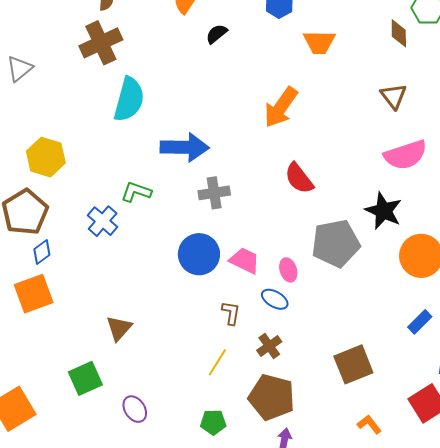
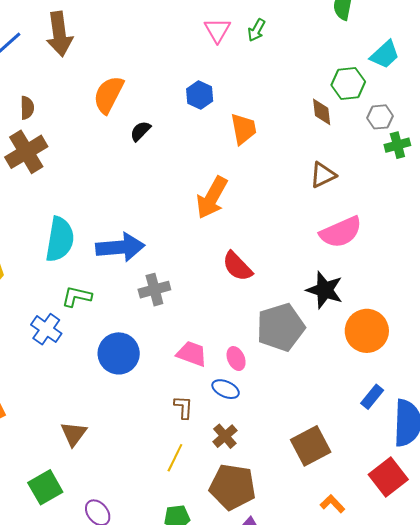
orange trapezoid: (319, 42) -> (243, 129), turned -96
brown triangle: (394, 96) -> (323, 175), turned 48
cyan semicircle: (129, 99) -> (60, 239), moved
blue circle: (199, 254) -> (119, 353), moved

